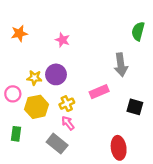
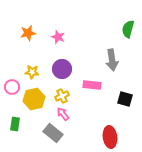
orange star: (19, 33) -> (28, 33), moved
purple circle: (56, 74) -> (62, 69), moved
pink rectangle: (99, 92) -> (92, 85), turned 30

